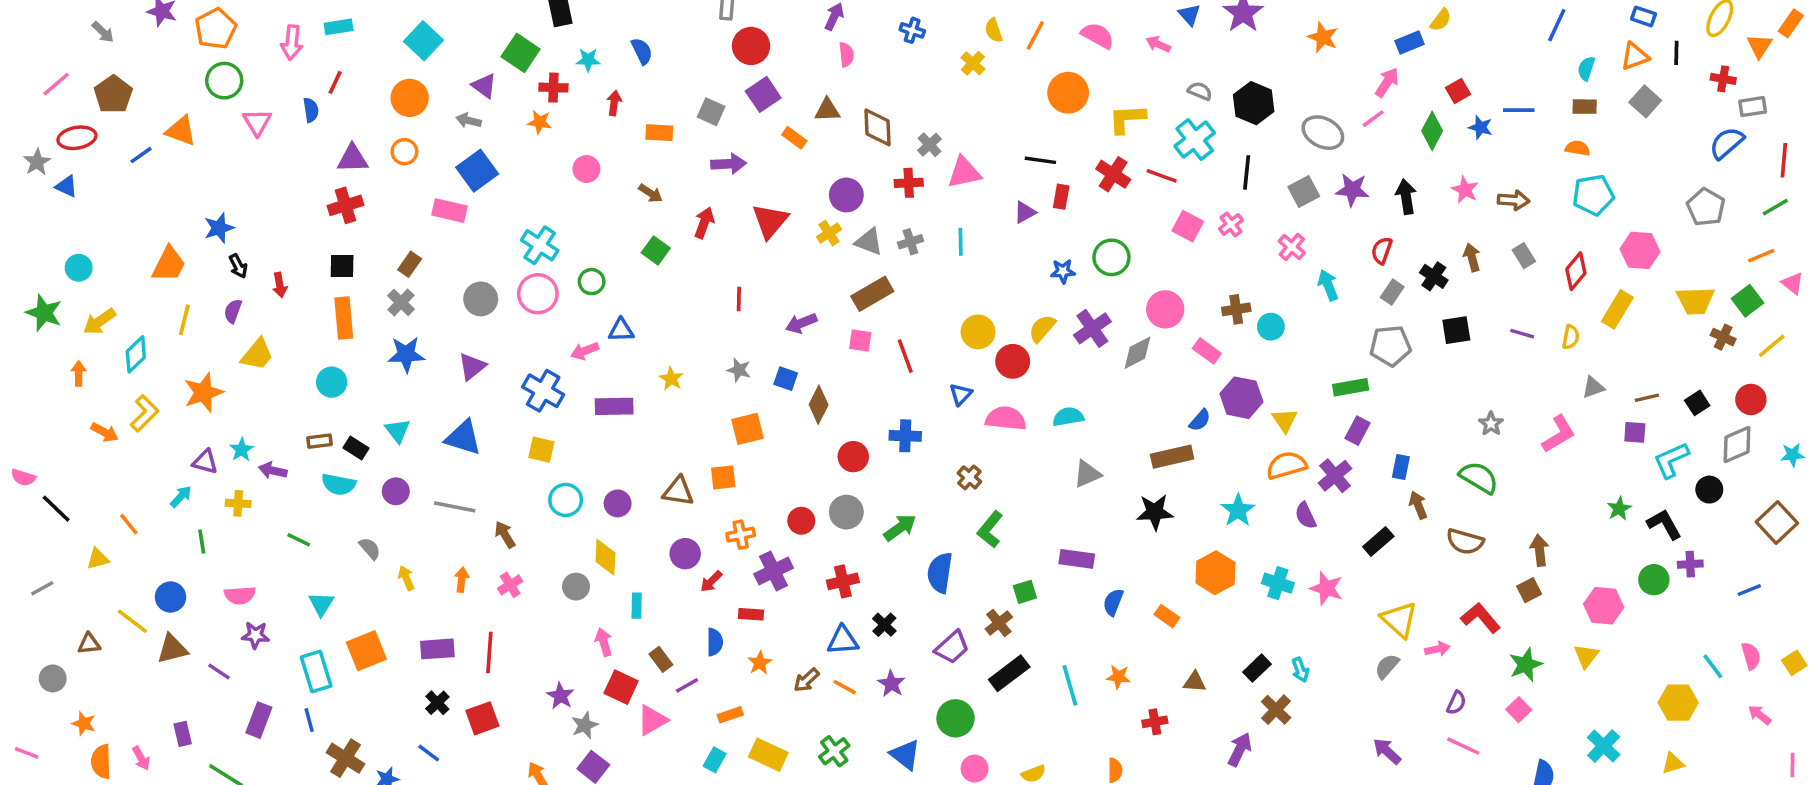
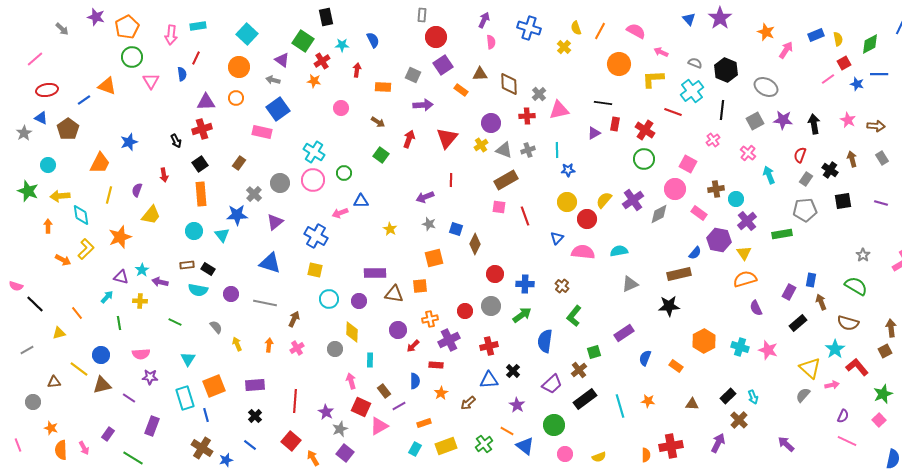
yellow semicircle: (1441, 20) -> (838, 39), moved, turned -48
blue cross: (912, 30) -> (529, 28), size x1.6
pink arrow: (1158, 44) -> (661, 52), moved
pink arrow: (1387, 82) -> (786, 50), moved
red cross: (553, 88) -> (322, 61), turned -35
brown pentagon: (113, 94) -> (68, 129), moved
pink line: (1373, 119) -> (828, 79), moved
green diamond: (1432, 131) -> (870, 44), moved, turned 35
gray star: (37, 162) -> (24, 133), moved
red cross: (1113, 174) -> (645, 130), moved
pink square: (1188, 226) -> (688, 164), moved
black arrow: (238, 266) -> (176, 141), moved
black square: (342, 266) -> (200, 164), turned -35
blue star: (1063, 271) -> (568, 170), moved
red line: (739, 299) -> (451, 180), moved
gray cross: (401, 302) -> (254, 194), moved
yellow arrow: (99, 321) -> (60, 196), turned 30
purple arrow: (801, 323) -> (425, 197), moved
cyan diamond: (136, 354) -> (81, 215), turned -55
purple rectangle: (614, 406) -> (375, 273), moved
cyan triangle: (398, 431) -> (222, 235), moved
purple rectangle: (1358, 431) -> (789, 292), moved
blue cross: (905, 436) -> (525, 284), moved
purple cross: (1335, 476) -> (747, 221), moved
cyan star: (1238, 510) -> (835, 349), moved
brown arrow: (505, 535) -> (294, 319), turned 56
purple rectangle: (1077, 559) -> (624, 333), turned -42
red line: (489, 652) -> (295, 401), moved
orange line: (845, 687) -> (507, 431), moved
red square: (482, 718) -> (291, 441), moved, turned -30
blue line: (309, 720) -> (206, 415), moved
red cross: (1155, 722) -> (671, 446), moved, size x1.6
purple rectangle: (183, 734) -> (108, 434), turned 48
purple arrow: (1387, 751) -> (786, 444), moved
pink line: (27, 753) -> (18, 445), turned 48
yellow rectangle: (768, 755) -> (446, 446), turned -45

